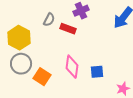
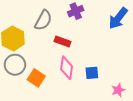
gray semicircle: (49, 20) -> (43, 20), size x1.5
red rectangle: (68, 29) -> (63, 41), moved

